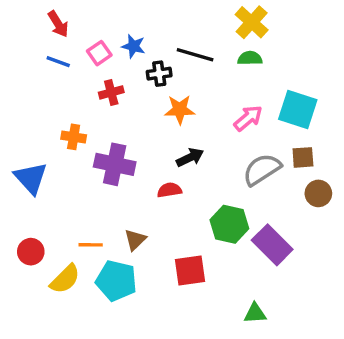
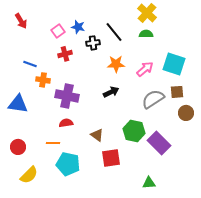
red arrow: (58, 24) -> (21, 21), moved
black line: (195, 55) -> (114, 32), turned 35
blue line: (58, 62) -> (30, 64), moved
orange star: (180, 110) -> (116, 64), moved
blue triangle: (31, 178) -> (18, 104), turned -40
red semicircle: (169, 190) -> (66, 123), moved
brown triangle: (135, 240) -> (97, 135), moved, turned -40
yellow semicircle: (65, 279) -> (29, 175), moved

